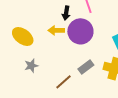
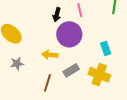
yellow arrow: (56, 30) -> (50, 55), moved
brown line: (64, 82) -> (47, 83), turned -36

